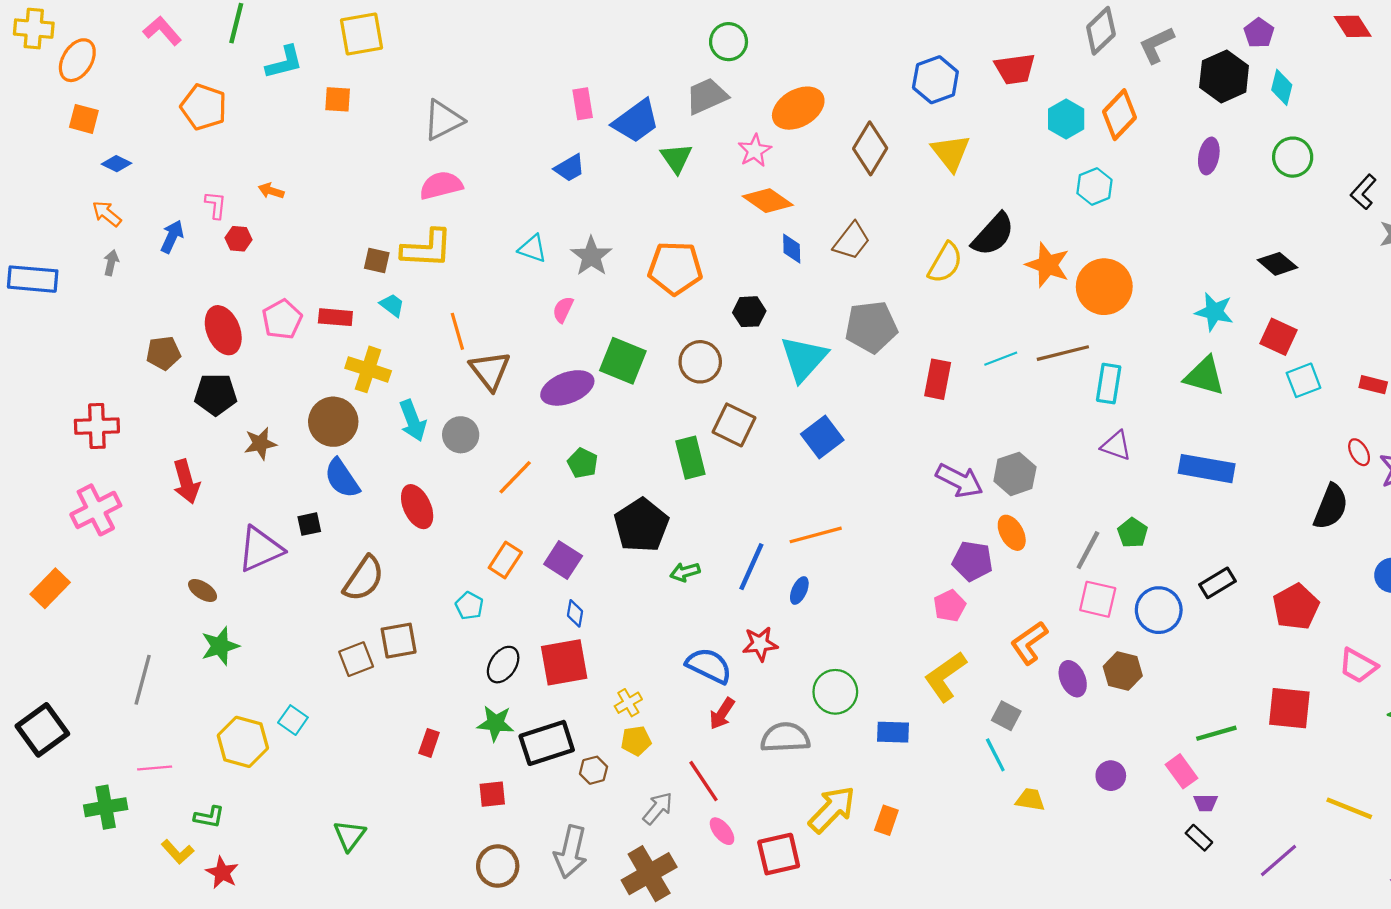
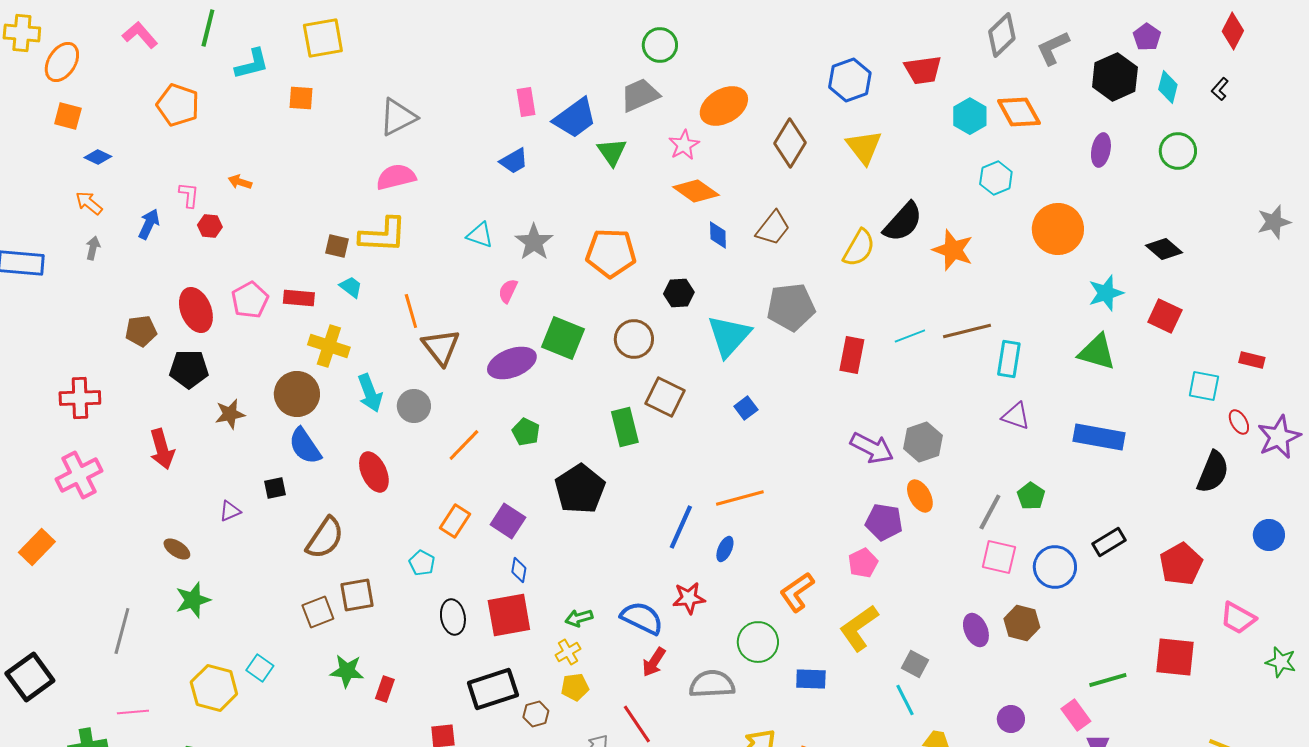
red diamond: (1353, 26) -> (1233, 31), turned 60
orange diamond: (1119, 115) -> (1019, 112), turned -72
black L-shape: (1363, 192) -> (1220, 89), moved, size x0.7
orange circle: (1104, 287) -> (1058, 229), moved
cyan star: (1214, 312) -> (1106, 293), turned -30
cyan square: (1304, 380) -> (1204, 386), moved, turned 32
blue square: (822, 437) -> (746, 408), size x0.6
purple triangle: (260, 549) -> (230, 511), size x0.5
green arrow: (685, 572) -> (579, 618), moved
orange L-shape: (1029, 643) -> (797, 592), moved
black ellipse: (503, 665) -> (453, 617), turned -44
green star: (495, 723) -> (347, 671), moved

